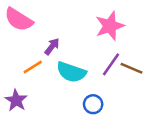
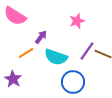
pink star: (110, 26) -> (77, 21), moved, size x0.7
blue circle: (93, 104) -> (73, 82), size x1.5

